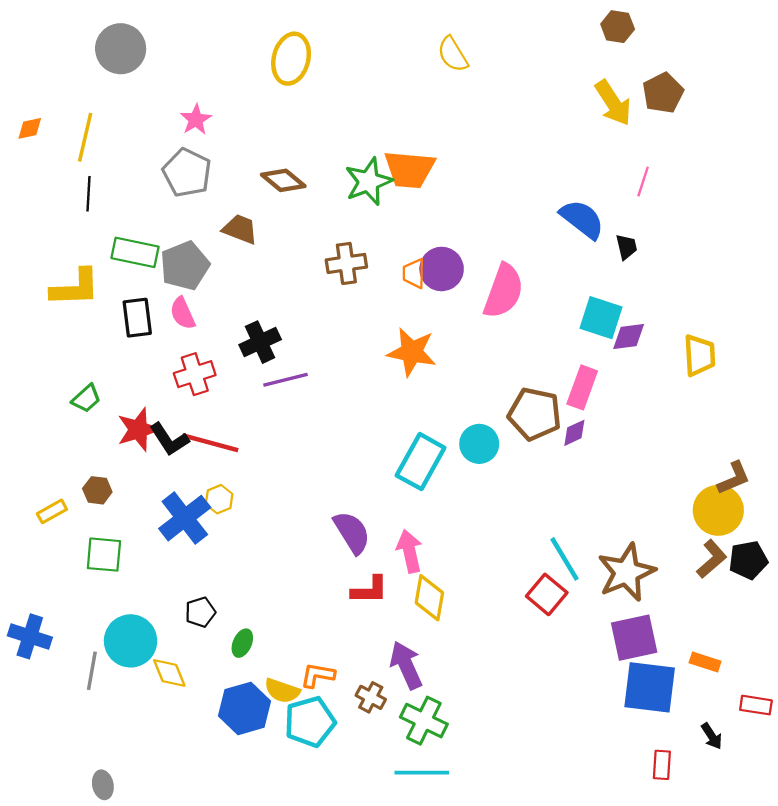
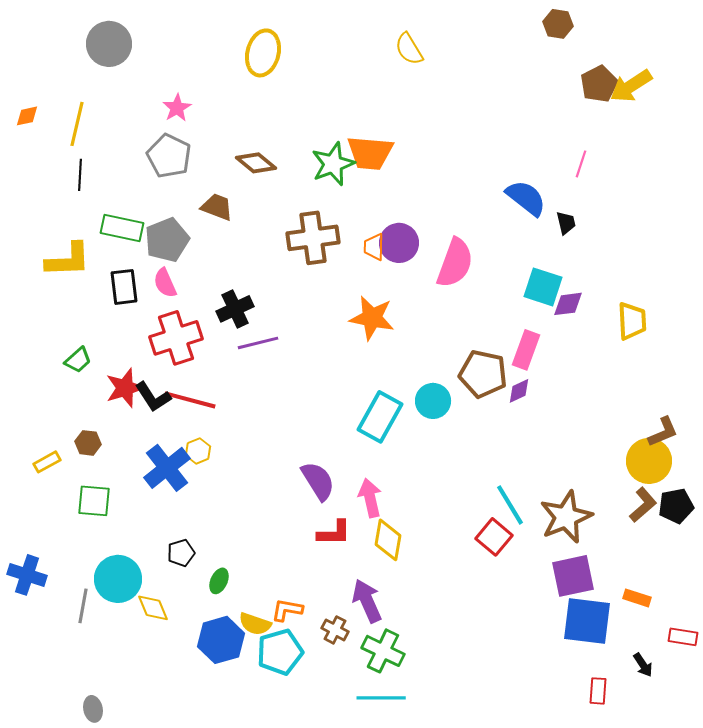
yellow arrow: (613, 103) -> (631, 86), moved, turned 90
brown cross: (346, 263) -> (313, 238), size x1.4
red cross: (195, 374) -> (176, 338), size x1.4

